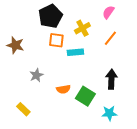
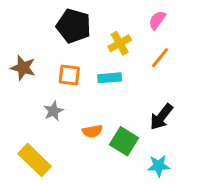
black pentagon: (50, 16) -> (74, 26), turned -30
orange square: (56, 40) -> (69, 75), moved
black arrow: (111, 79) -> (161, 117), turned -144
yellow rectangle: (23, 109) -> (35, 160), size x1.6

